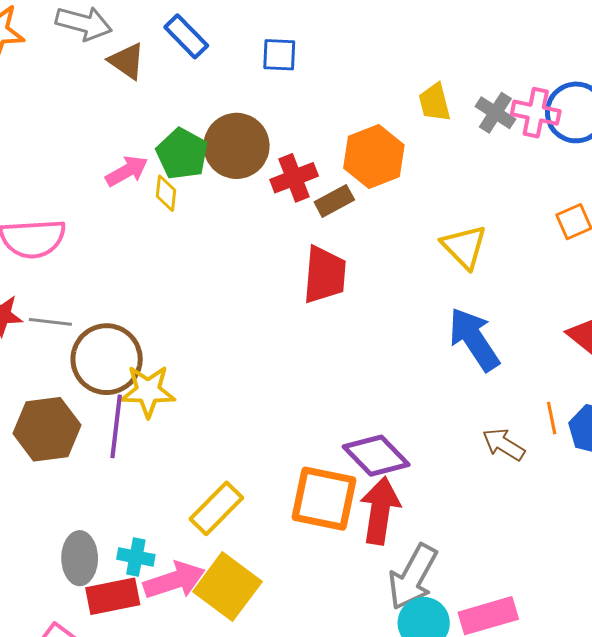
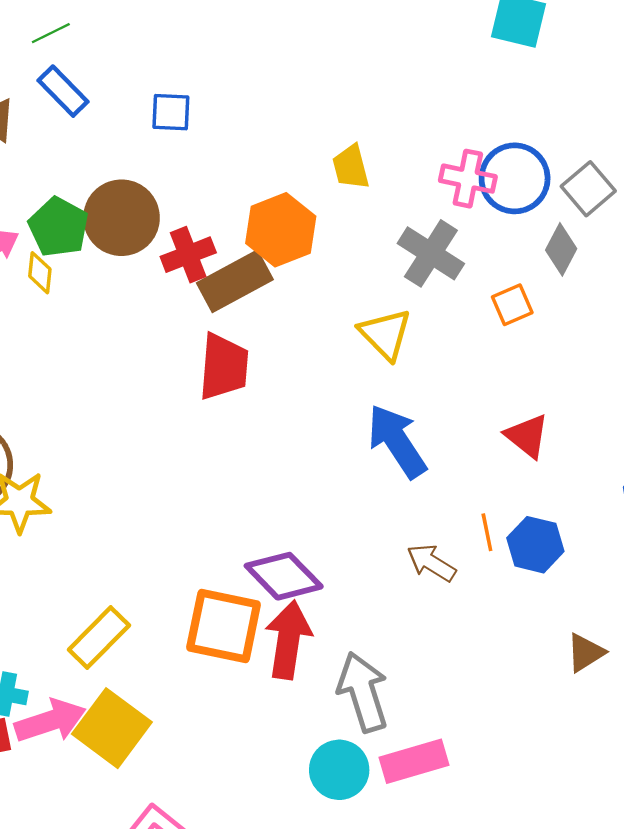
gray cross: (495, 113) -> (431, 253), moved, size x1.4
brown rectangle: (334, 201) -> (235, 281), size x1.6
gray arrow: (413, 577) -> (363, 692), moved, turned 134

